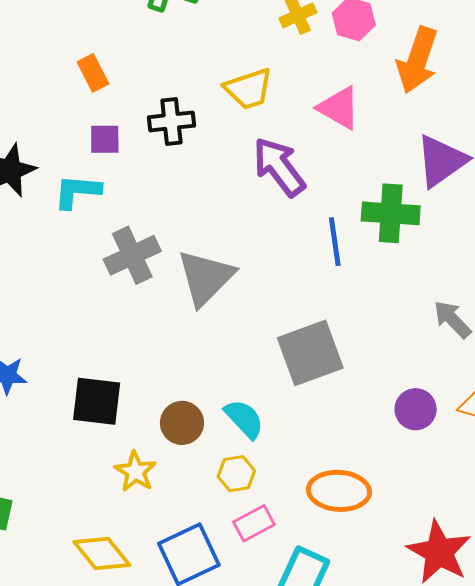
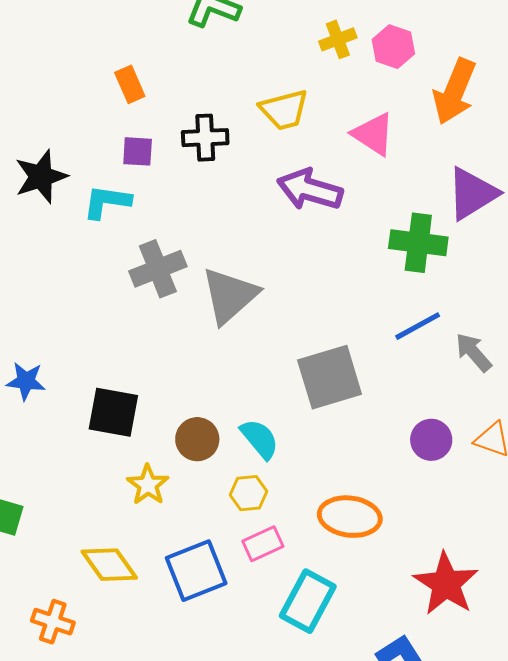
purple arrow: (279, 167) -> (310, 190), turned -40
blue line: (335, 242) -> (418, 326), moved, turned 66

